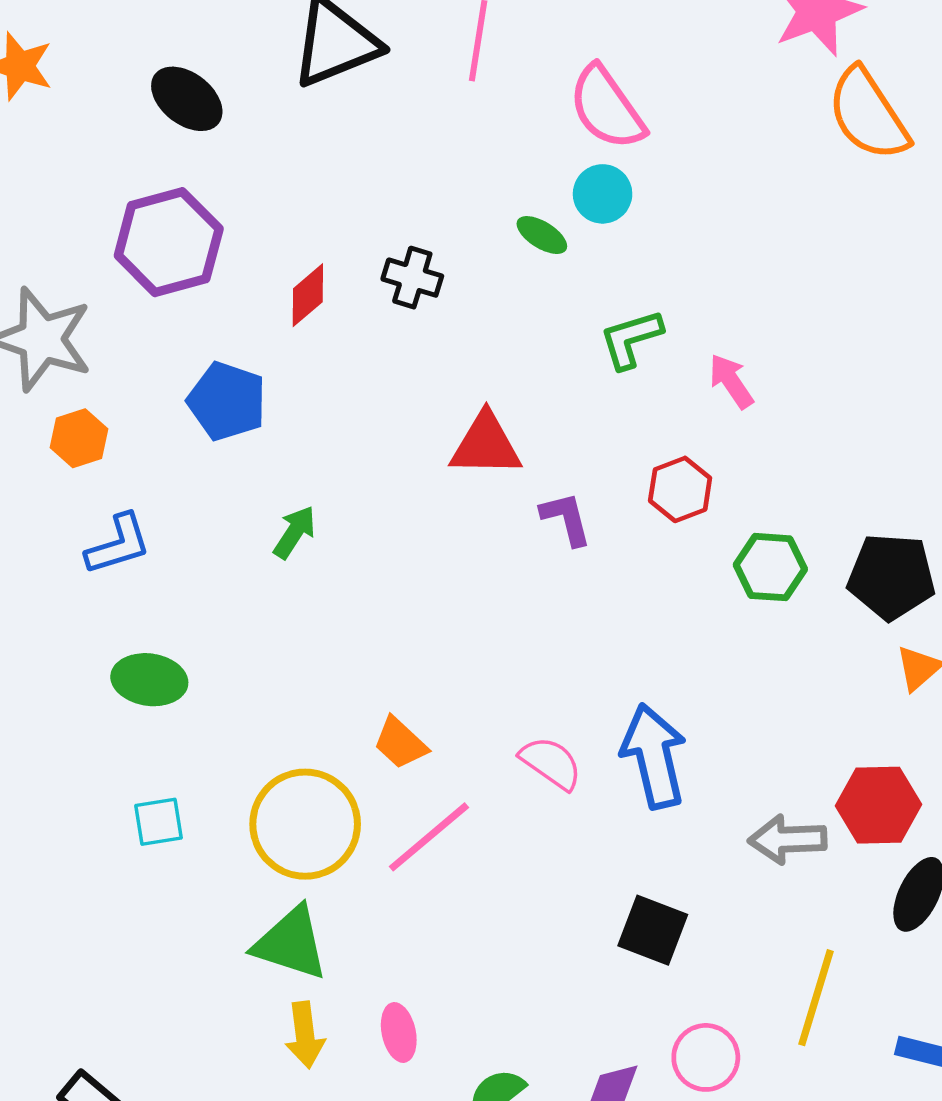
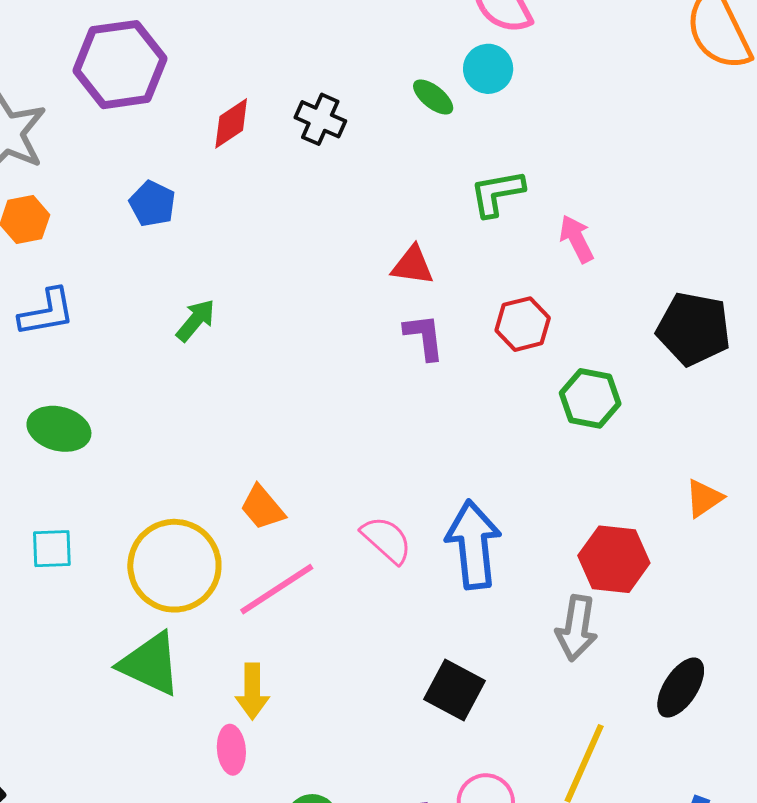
blue pentagon: (227, 401) -> (152, 204), size x0.7
red triangle: (486, 445) -> (413, 265), moved, size x0.7
black pentagon: (891, 577) -> (694, 329), moved
red hexagon: (879, 805) -> (614, 559), moved
gray arrow: (788, 839) -> (577, 628), turned -86
yellow arrow: (305, 1035) -> (252, 691), moved

